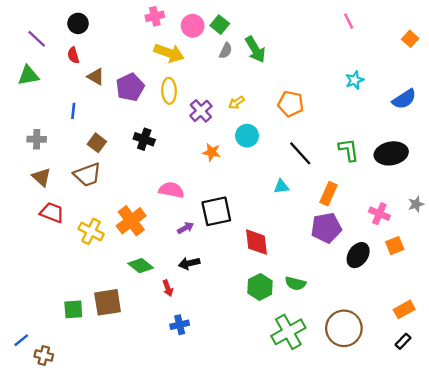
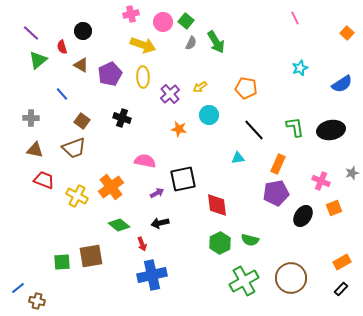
black circle: (78, 23) -> (83, 31), moved
green triangle: (28, 75) -> (38, 60), moved, turned -30
blue line: (73, 111) -> (62, 94), turned -48
brown triangle: (41, 177) -> (35, 150), turned -30
blue cross: (180, 325) -> (152, 275), size x1.8

